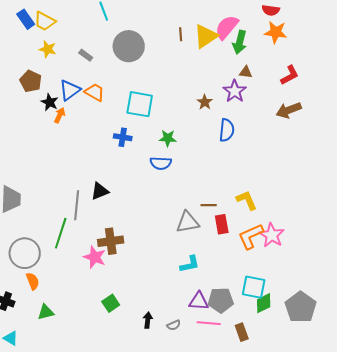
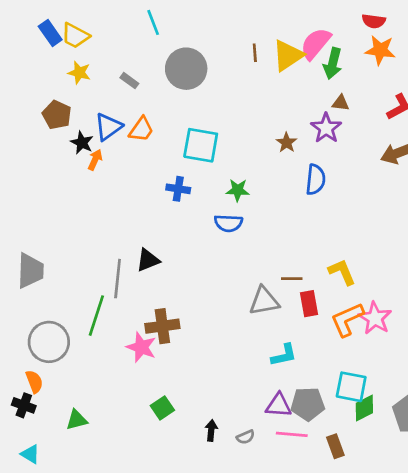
orange trapezoid: (95, 92) -> (141, 129), turned 95
cyan L-shape: (190, 264) -> (284, 355), moved
orange semicircle: (33, 281) -> (34, 382), moved

